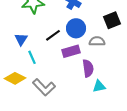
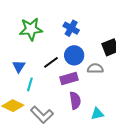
cyan line: (32, 57) -> (30, 84), turned 40
purple semicircle: (88, 68) -> (75, 101), moved

